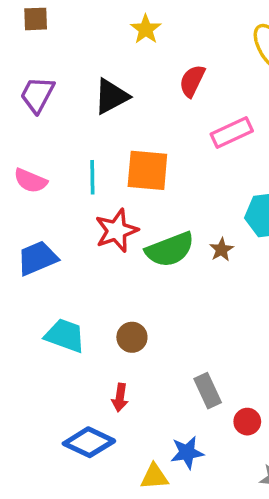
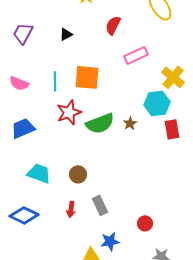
black triangle: (111, 96) -> (66, 34), size x0.6
gray rectangle: (208, 391) -> (100, 205), moved
blue diamond: (89, 442) -> (24, 215), moved

